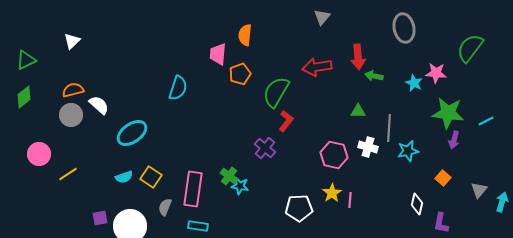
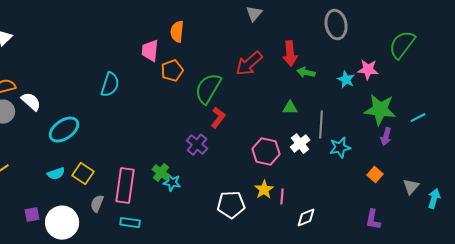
red arrow: (317, 67) -> (249, 64), turned -32
white cross: (368, 147) -> (300, 144), turned 36
white diamond: (417, 204) -> (306, 218), moved, turned 55

